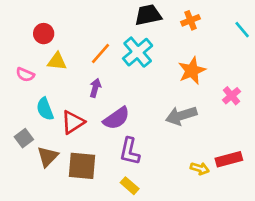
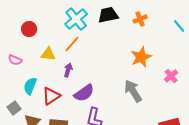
cyan cross: (138, 52) -> (76, 19), moved
yellow triangle: (57, 61) -> (48, 54), moved
cyan semicircle: (45, 109) -> (30, 86), turned 42
gray arrow: (181, 116) -> (133, 91), turned 75

